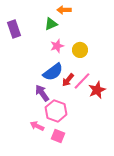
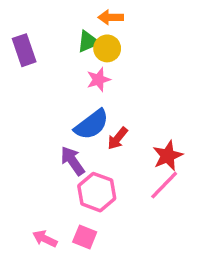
yellow circle: (80, 50) -> (107, 48), moved
pink line: (82, 81) -> (164, 185), moved
pink arrow: (37, 126) -> (45, 239), moved
pink square: (58, 136) -> (85, 237), moved

